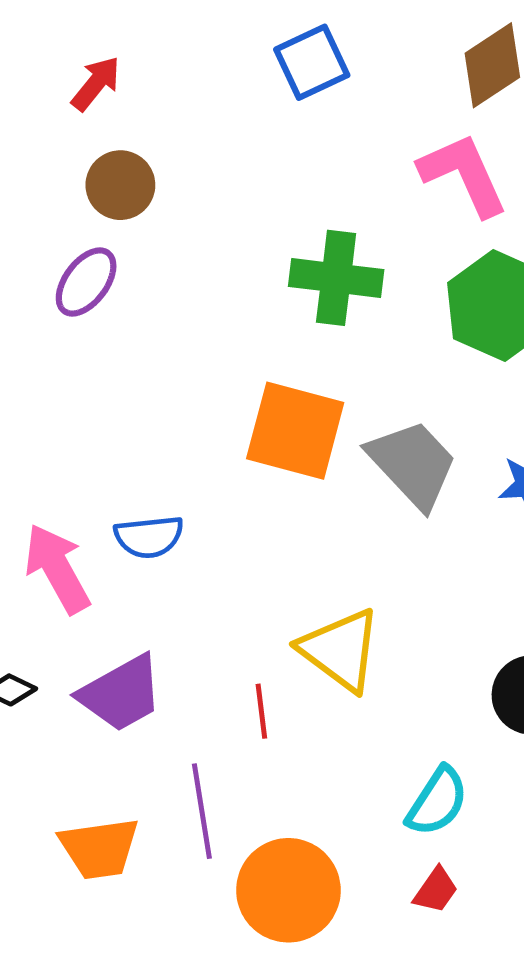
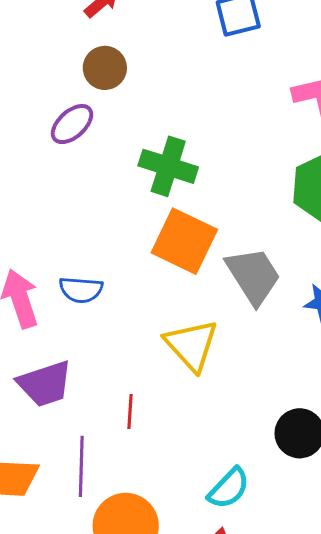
green cross: (336, 278) -> (168, 166), moved
yellow triangle: (340, 650) -> (191, 345), moved

